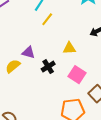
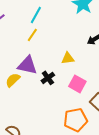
yellow line: (47, 19) -> (32, 35), moved
purple triangle: (28, 52) -> (27, 65), size x1.5

